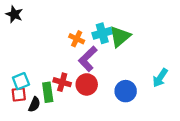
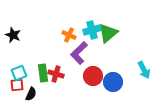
black star: (14, 14) -> (13, 35), moved
cyan arrow: (160, 78) -> (144, 70), turned -60
red circle: (87, 84) -> (93, 76), moved
green rectangle: (48, 92) -> (43, 73), moved

